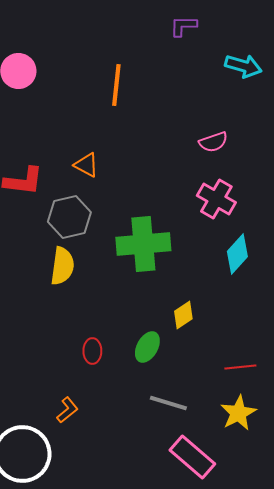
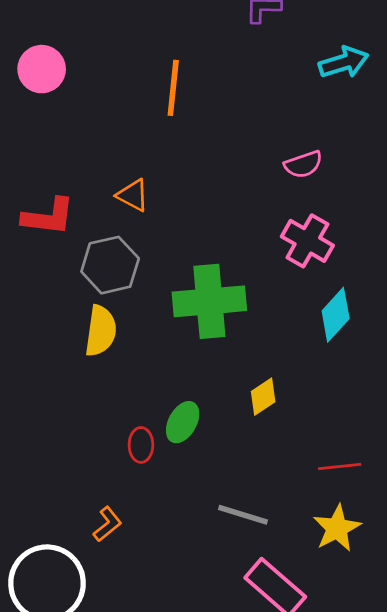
cyan arrow: (243, 66) -> (344, 62), turned -33
green ellipse: (147, 347) -> (183, 422), moved

